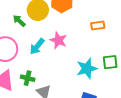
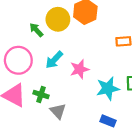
pink star: (58, 40) -> (80, 69), moved, turned 30

